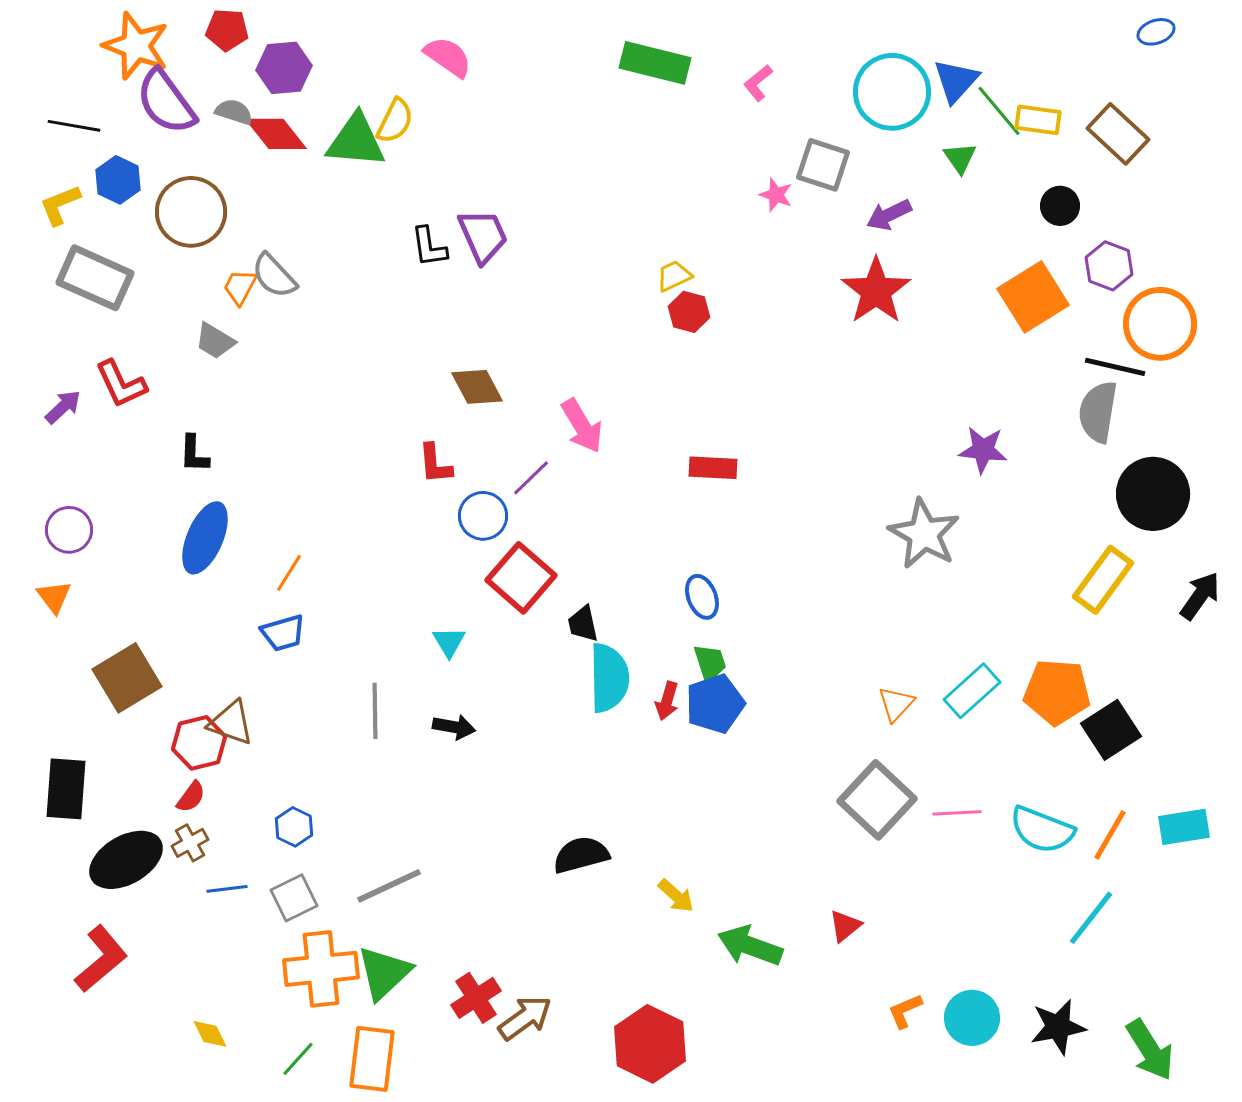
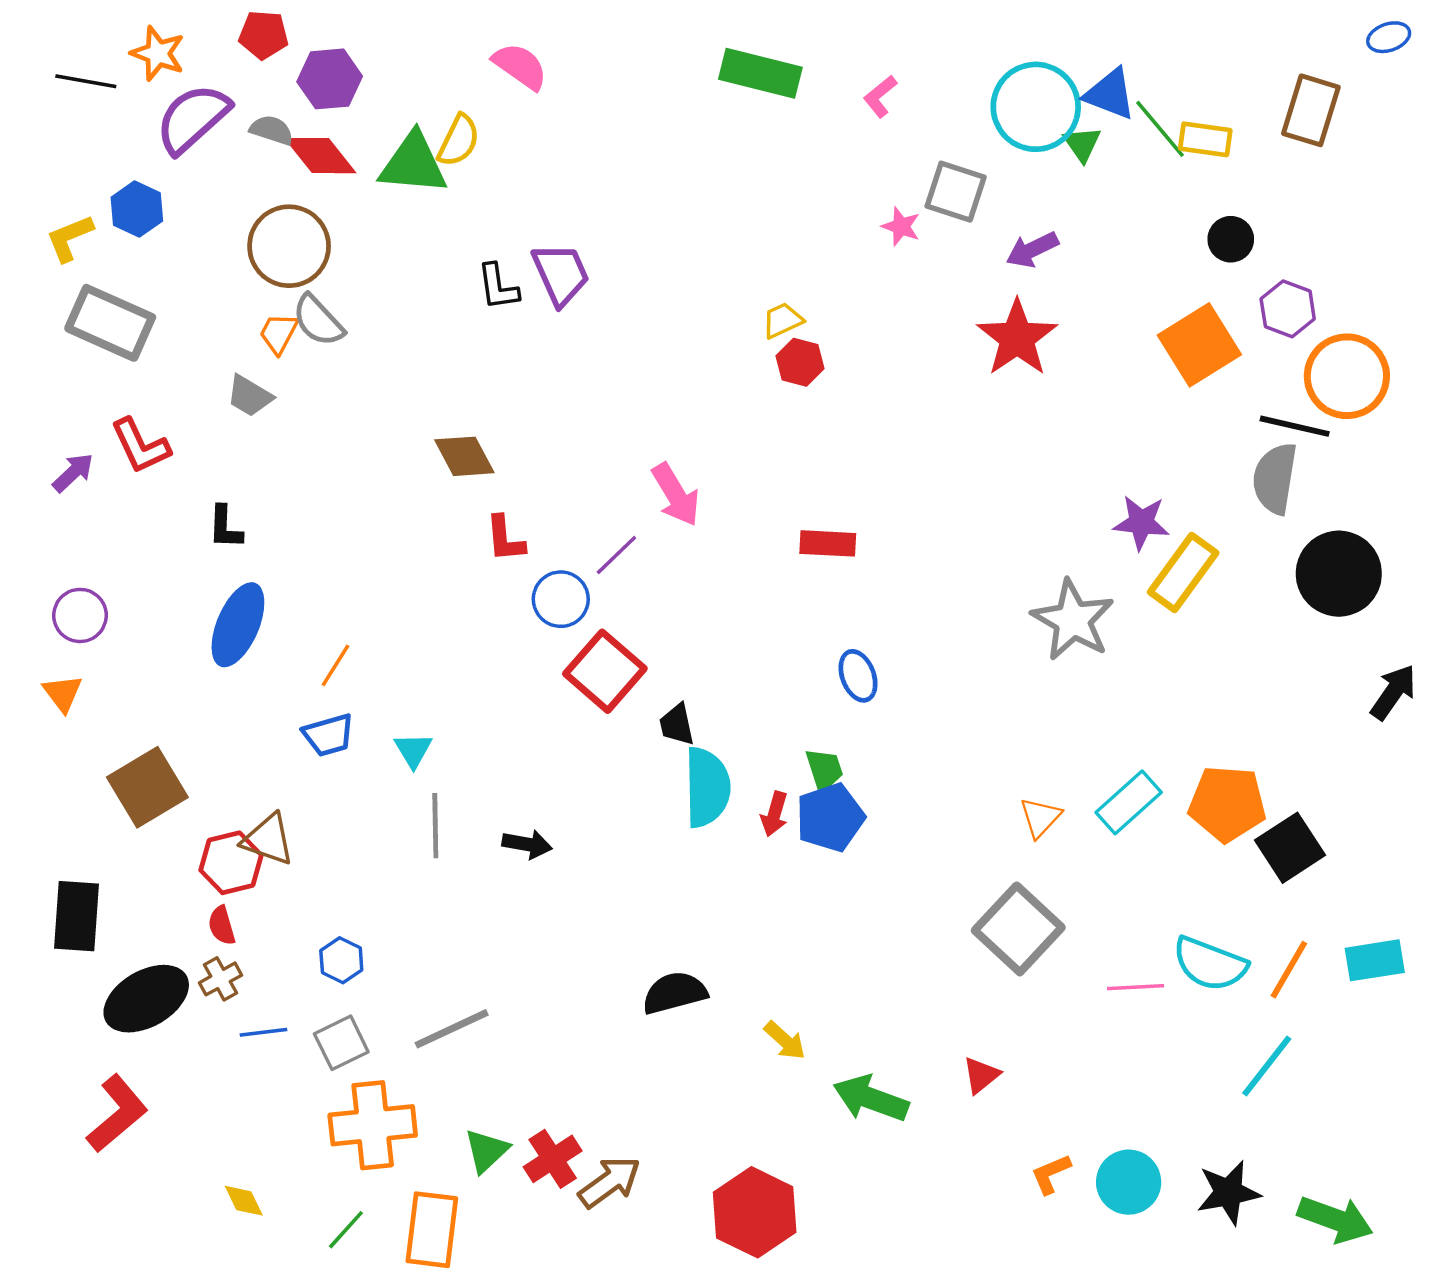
blue ellipse: (1156, 32) -> (1389, 37), moved
orange star: (136, 46) -> (158, 53), size x0.7
blue triangle: (956, 81) -> (1110, 94), turned -51
purple semicircle: (166, 102) -> (193, 118), turned 84
black line: (74, 126) -> (86, 81), moved
brown rectangle: (1118, 134) -> (1311, 110), moved, turned 64
green triangle: (960, 158) -> (1082, 144), moved
brown circle: (191, 212) -> (289, 246), moved
brown diamond: (477, 387) -> (464, 456), moved
yellow rectangle: (1103, 580) -> (1183, 572), moved
blue ellipse: (702, 597) -> (858, 676), moved
cyan triangle: (449, 642) -> (413, 750), moved
red semicircle: (191, 797) -> (222, 925), turned 128
pink line: (957, 813) -> (1136, 987), moved
green triangle: (384, 973) -> (486, 1151), moved, size x0.7
green arrow: (1150, 1050) -> (1335, 1219), turned -38

